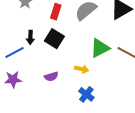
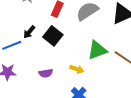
black arrow: (30, 37) -> (29, 32), turned 32

